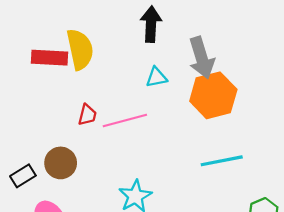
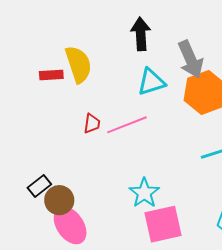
red rectangle: (49, 58) -> (51, 75), size x0.7
cyan triangle: (156, 77) -> (151, 82), size x1.4
brown circle: (61, 163) -> (59, 200), moved

